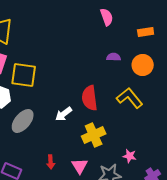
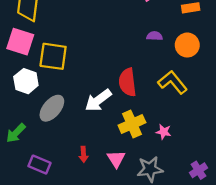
white arrow: (64, 114) -> (98, 100), size x1.4
pink star: (130, 156) -> (164, 132), moved

